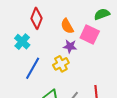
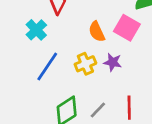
orange semicircle: (67, 26) -> (97, 32), moved
purple star: (70, 46) -> (113, 62), moved

